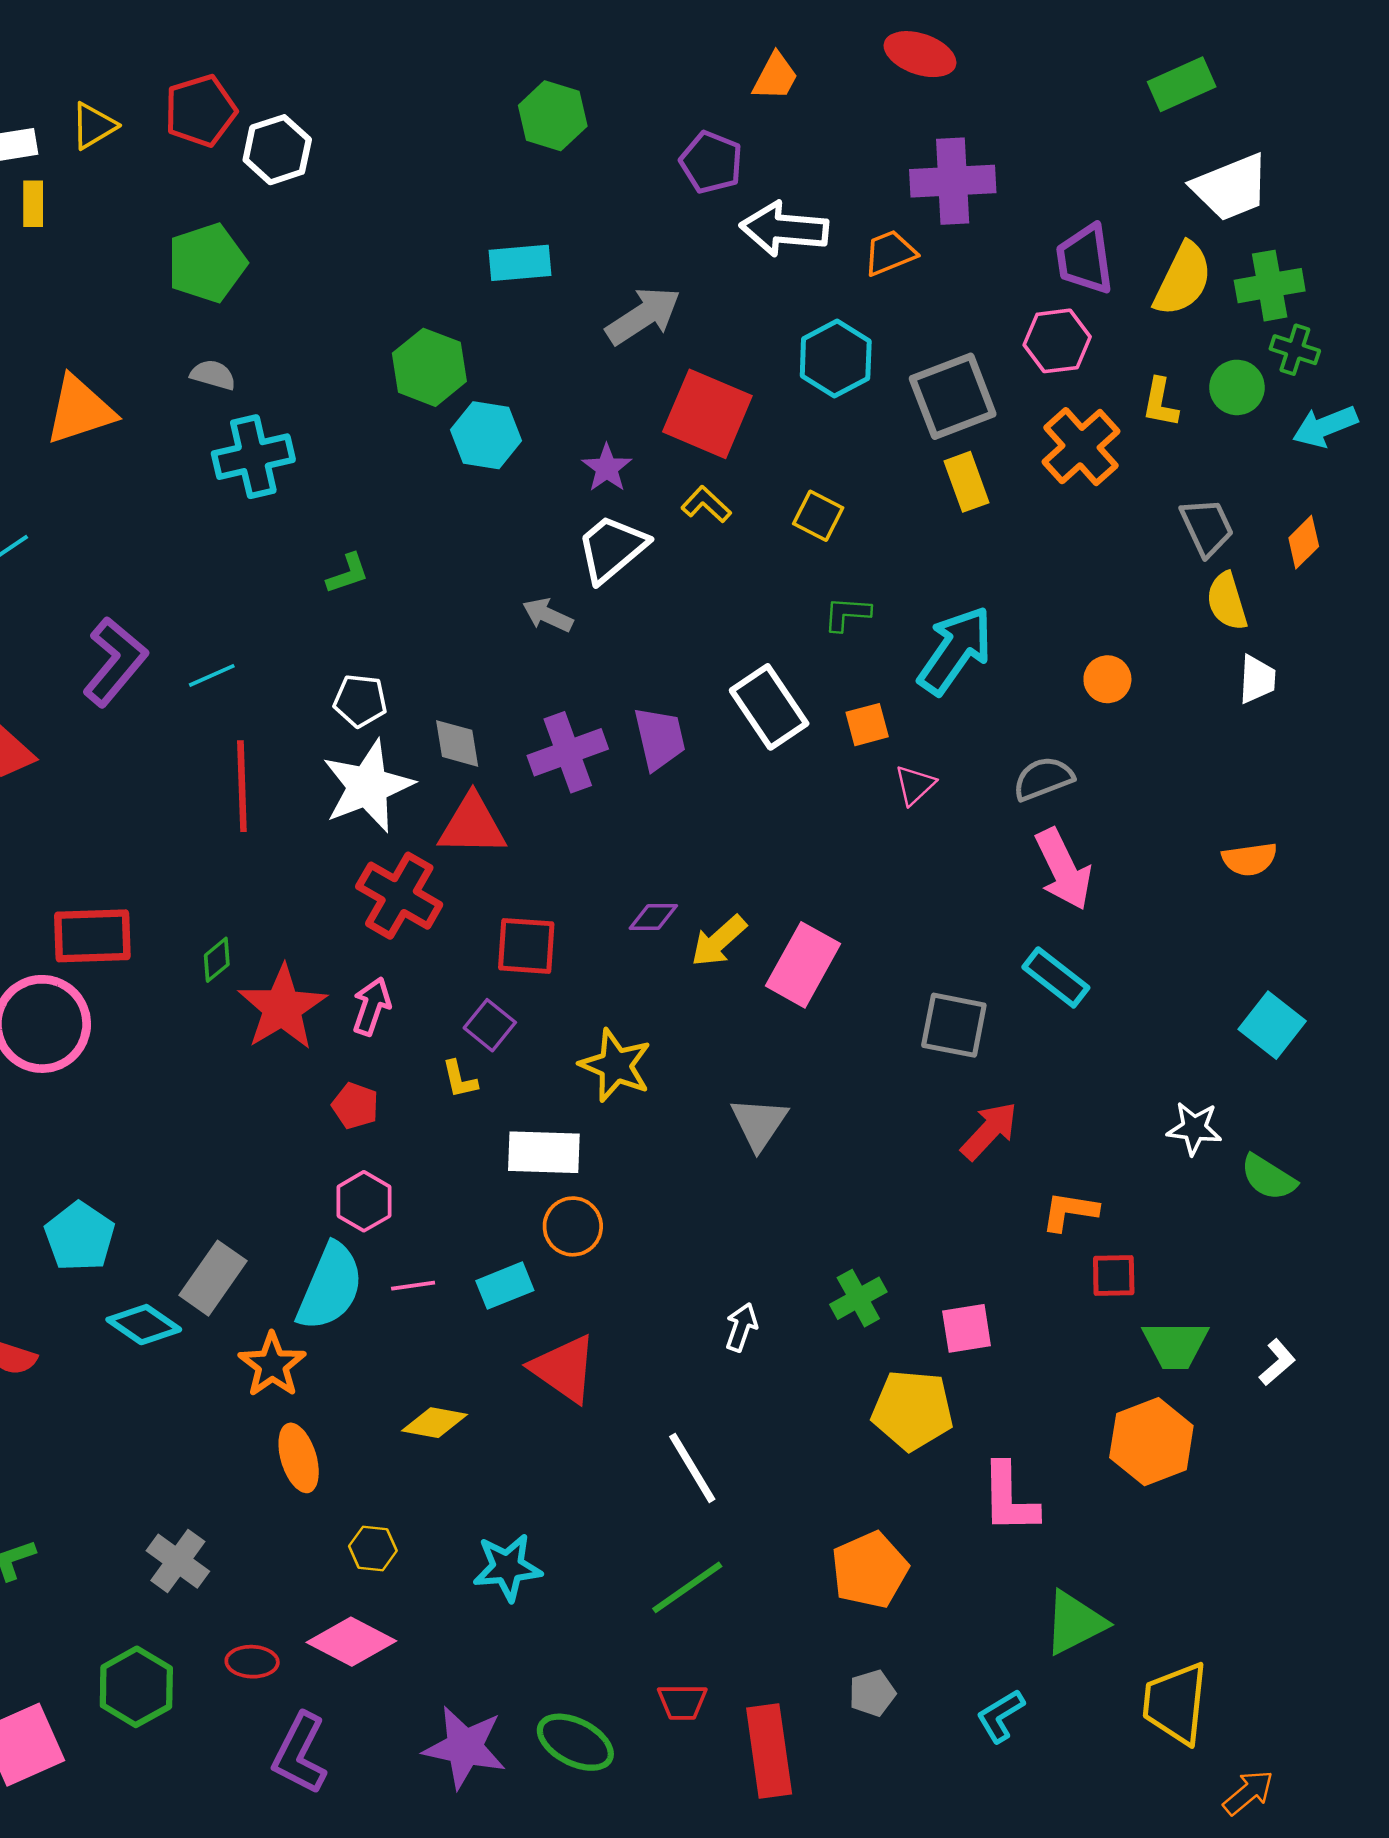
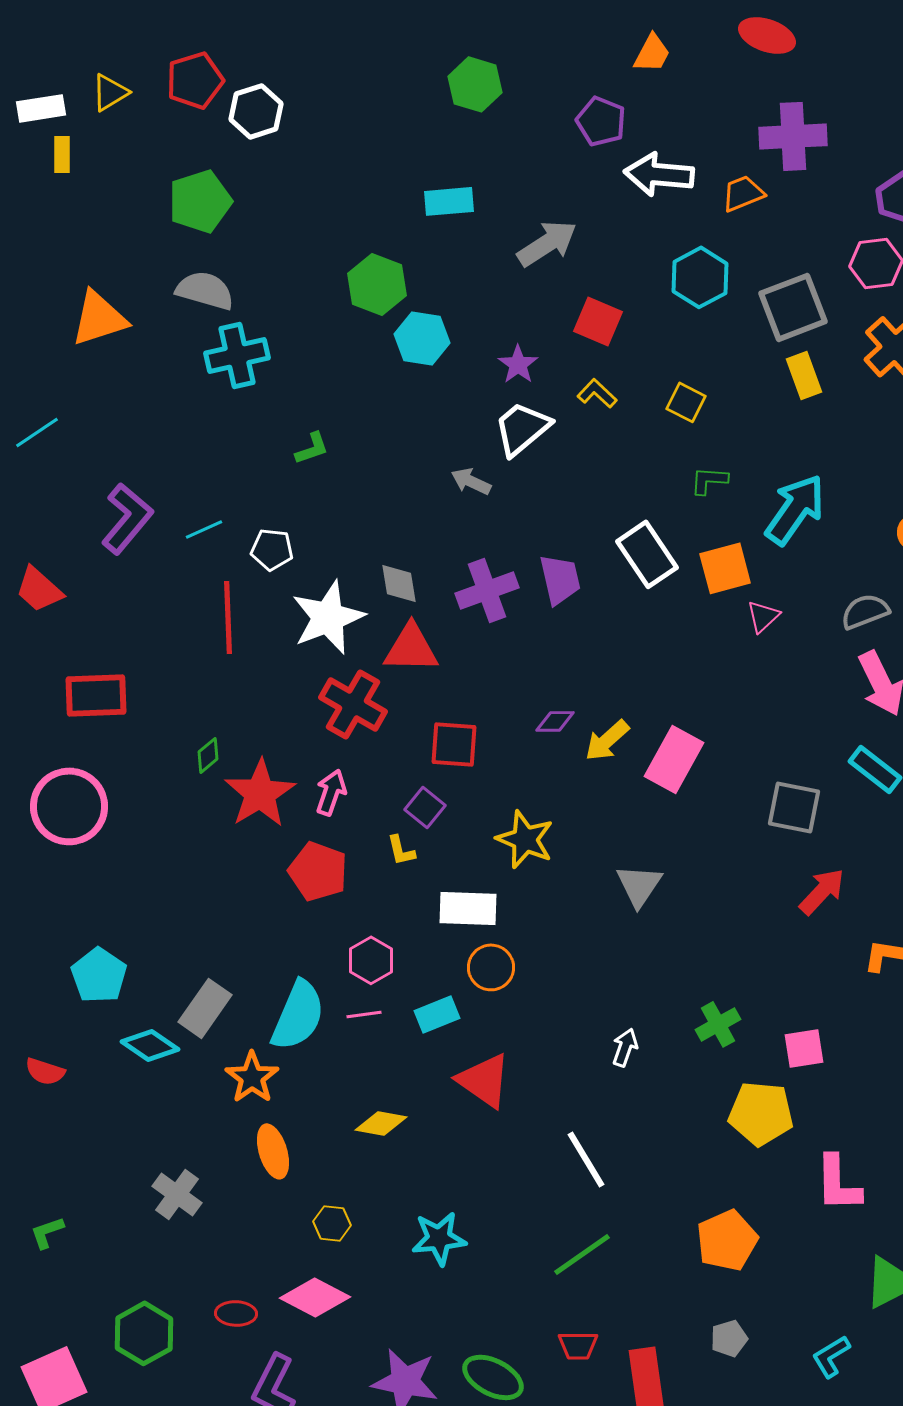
gray semicircle: (213, 375) -> (205, 290), size x1.6
red square: (707, 414) -> (598, 321), size x0.7
white pentagon: (360, 701) -> (272, 549), moved
orange square: (867, 725) -> (725, 568), size x1.5
red rectangle: (92, 936) -> (96, 695), moved
red pentagon: (355, 1106) -> (318, 871), size x1.6
pink hexagon: (364, 1201) -> (371, 960), moved
gray cross: (178, 1561) -> (177, 1194), moved

